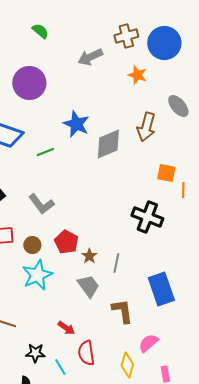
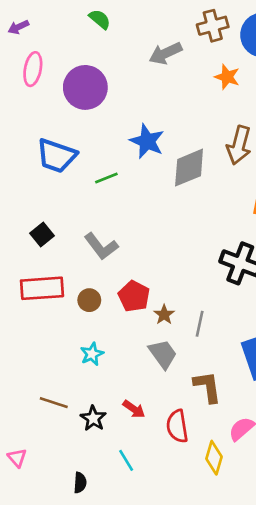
cyan star: (37, 275) -> (92, 354), moved, size x0.6
black star: (35, 353) -> (93, 418), moved, turned 30
red semicircle: (86, 353) -> (177, 426), moved

